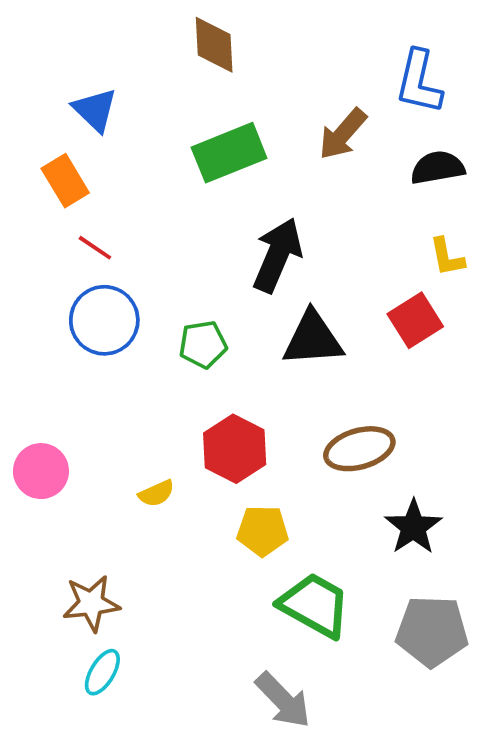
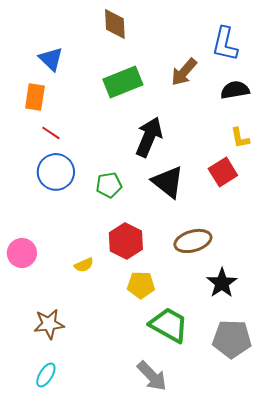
orange rectangle: (65, 181) -> (35, 97), turned 40
black triangle: (313, 339) -> (168, 182), turned 42
cyan ellipse: (102, 672) -> (46, 375), moved

